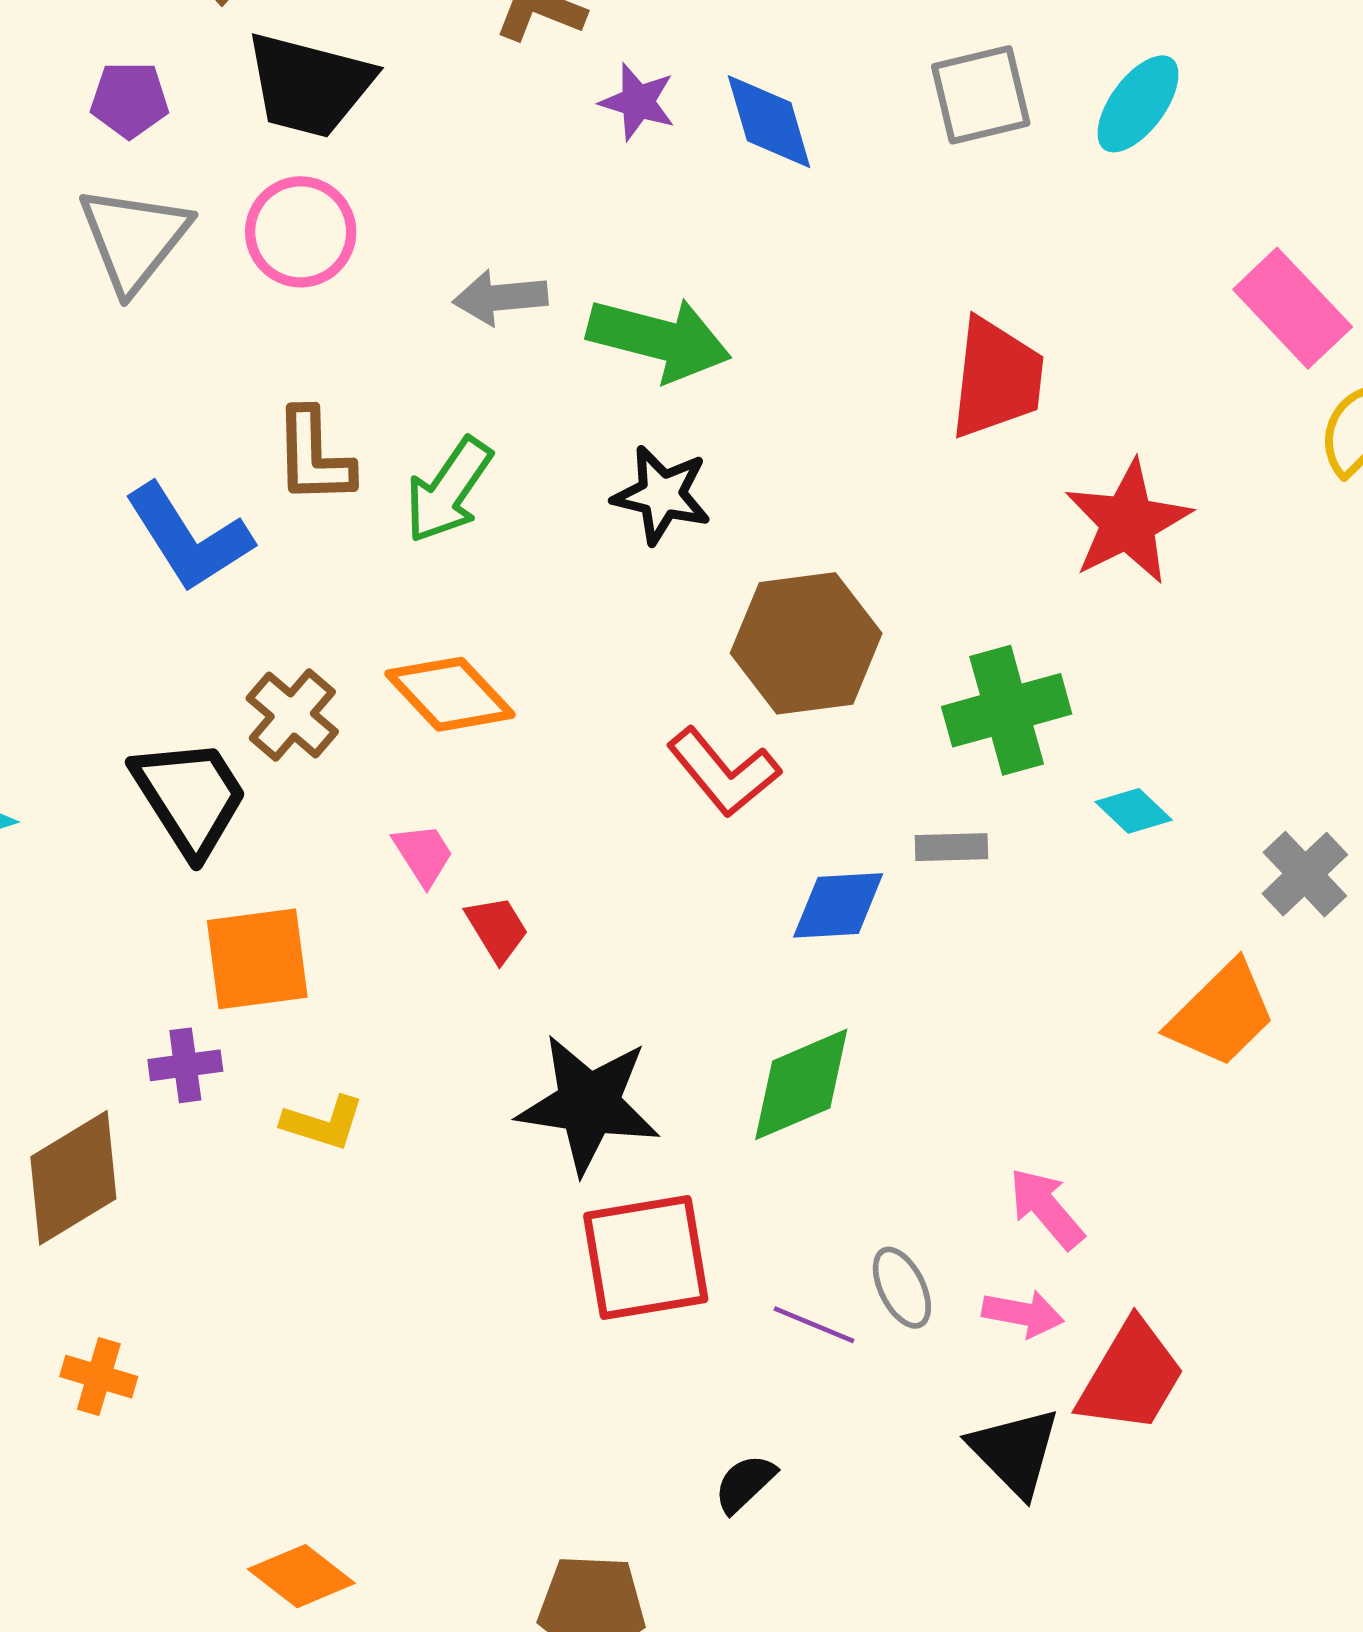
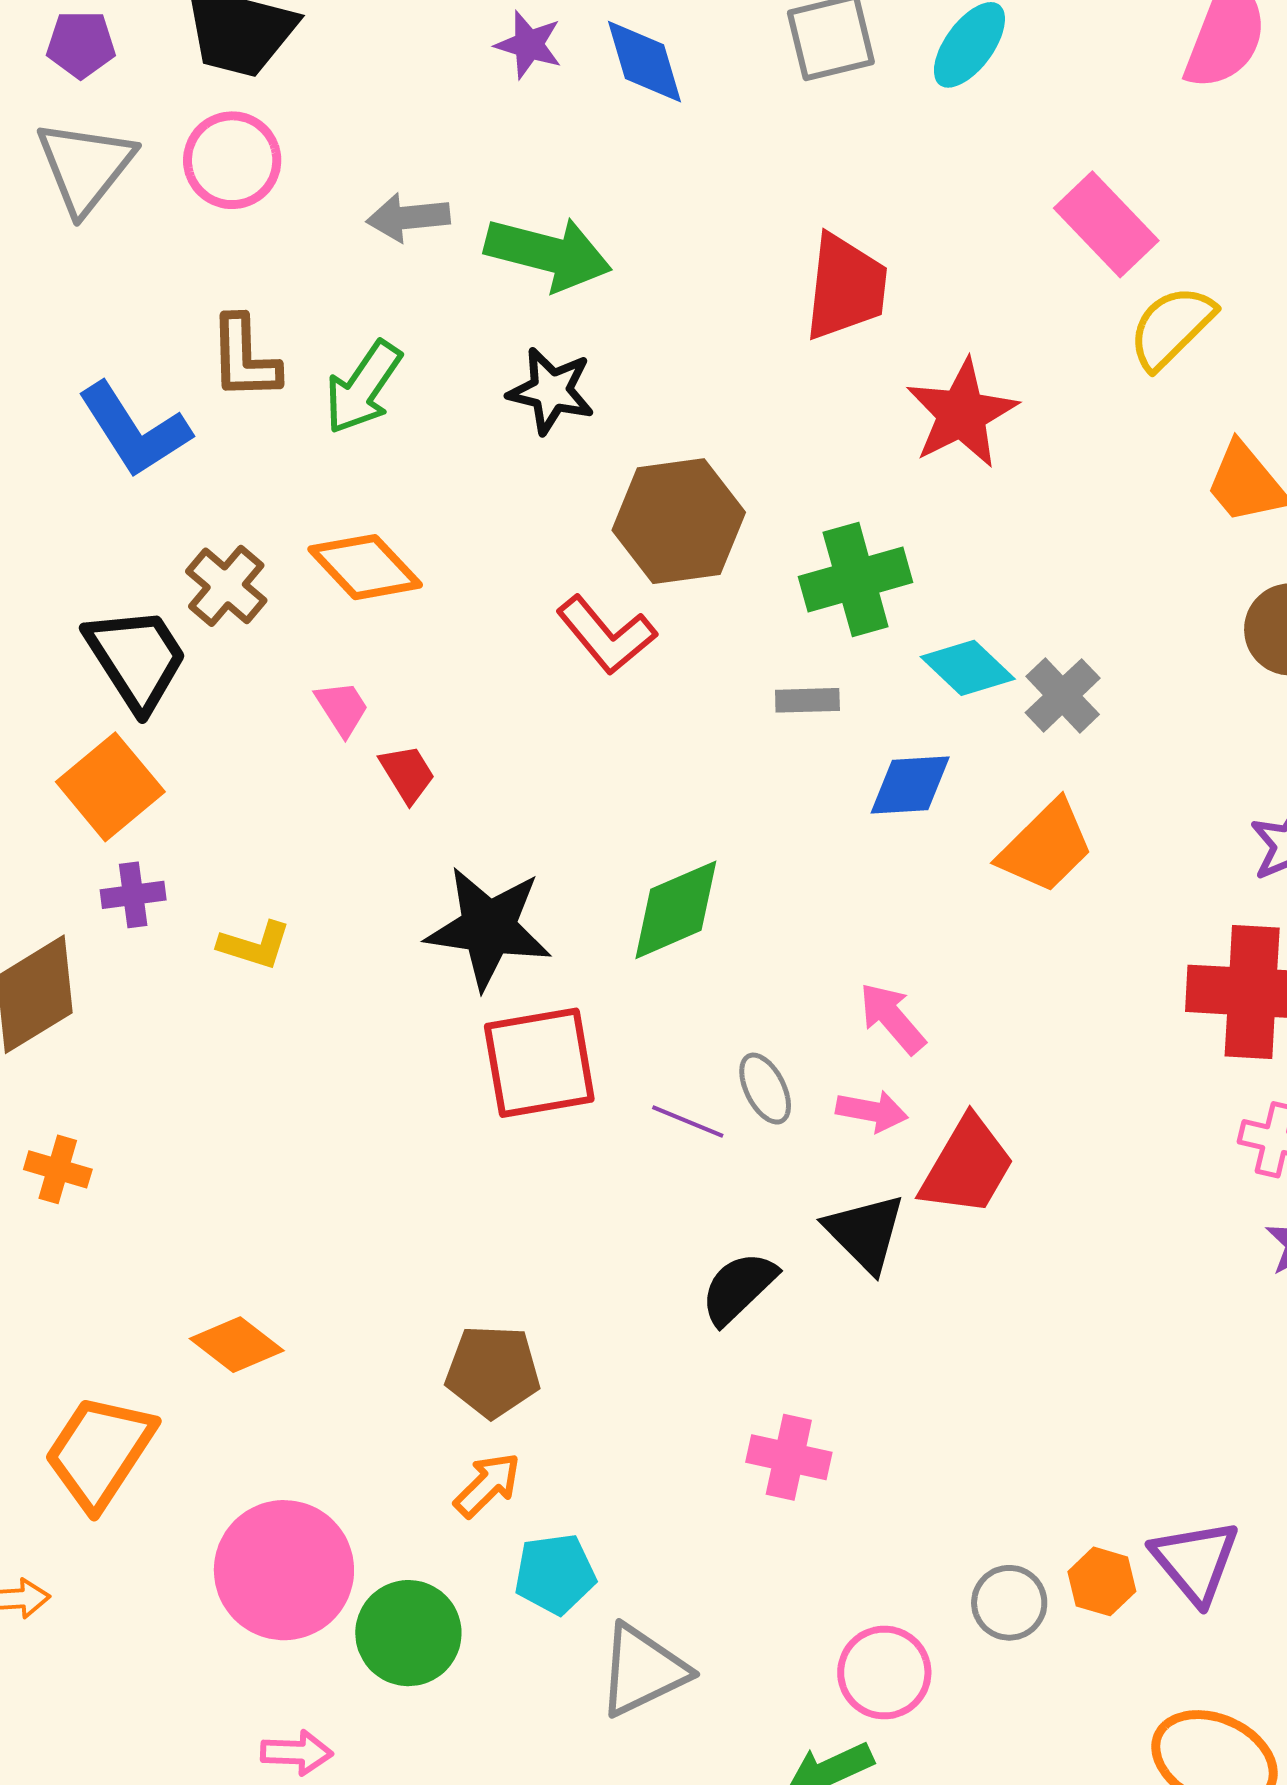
cyan diamond: (1134, 811) -> (968, 668), size x1.4
gray cross: (1305, 874) -> (1063, 695), moved
blue diamond: (838, 905) -> (910, 785), moved
orange square: (257, 959) -> (110, 787), moved, turned -32
black semicircle: (745, 1483) -> (739, 1288), moved, size x1.4

